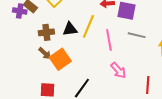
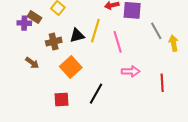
gray line: (137, 35) -> (156, 31), moved, turned 54
brown arrow: (45, 53) -> (32, 63), moved
pink arrow: (118, 70) -> (131, 71), turned -42

